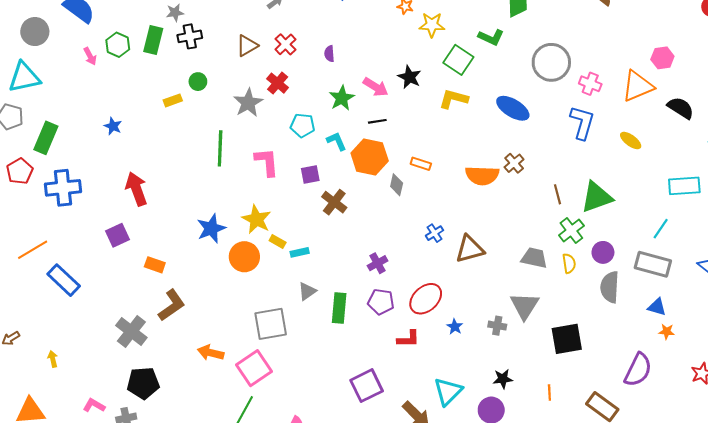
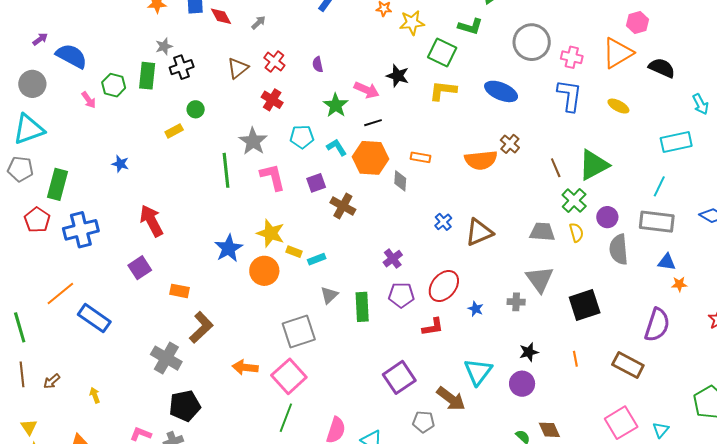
gray star: (248, 103) -> (253, 141), moved

